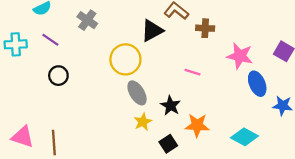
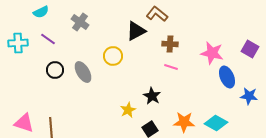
brown cross: (205, 28) -> (170, 44), moved
yellow circle: (125, 59) -> (113, 56), size x0.7
gray ellipse: (137, 93) -> (83, 72), moved
orange star: (197, 125) -> (184, 122), moved

